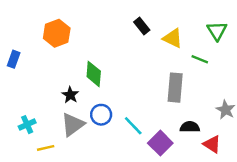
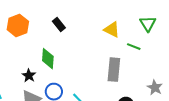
black rectangle: (142, 26) -> (59, 25), moved

